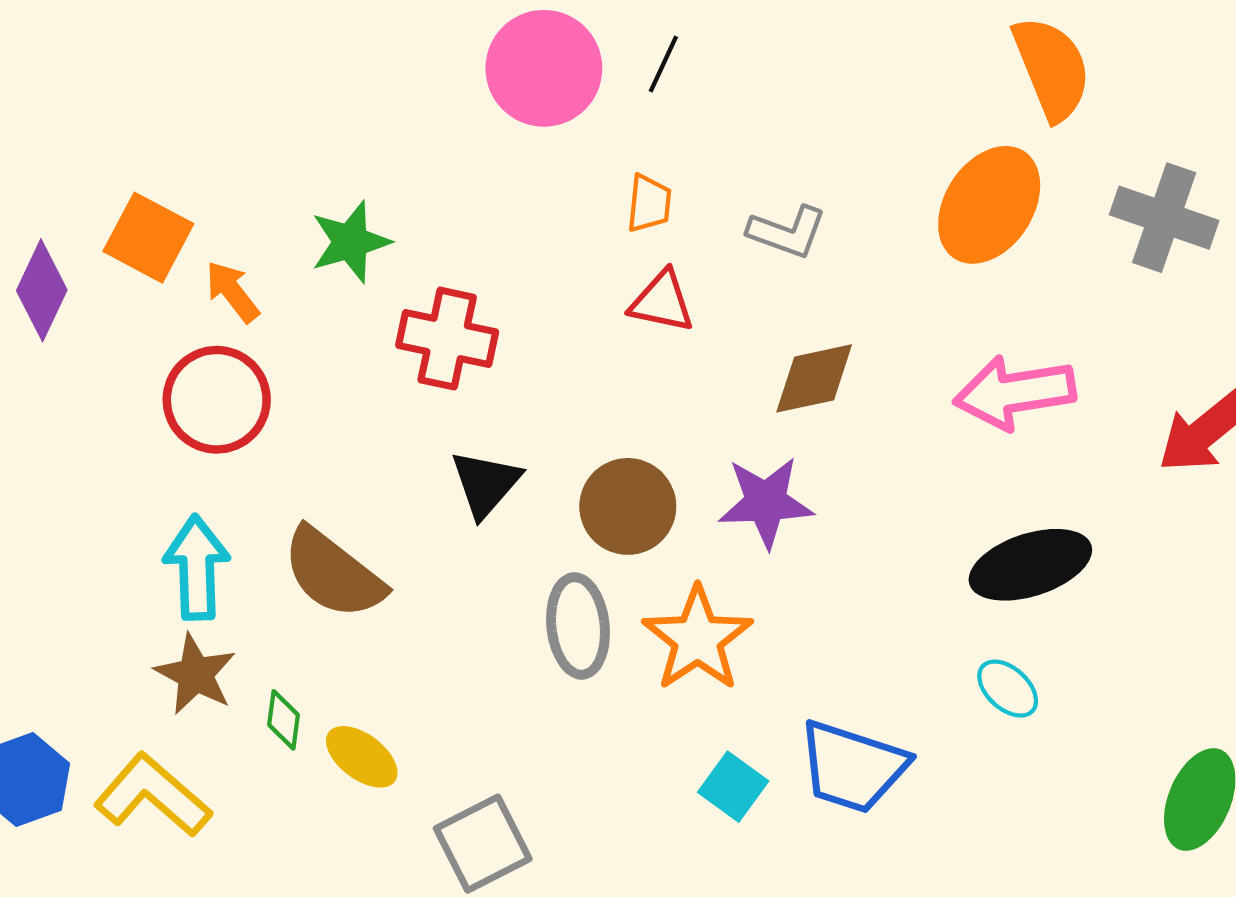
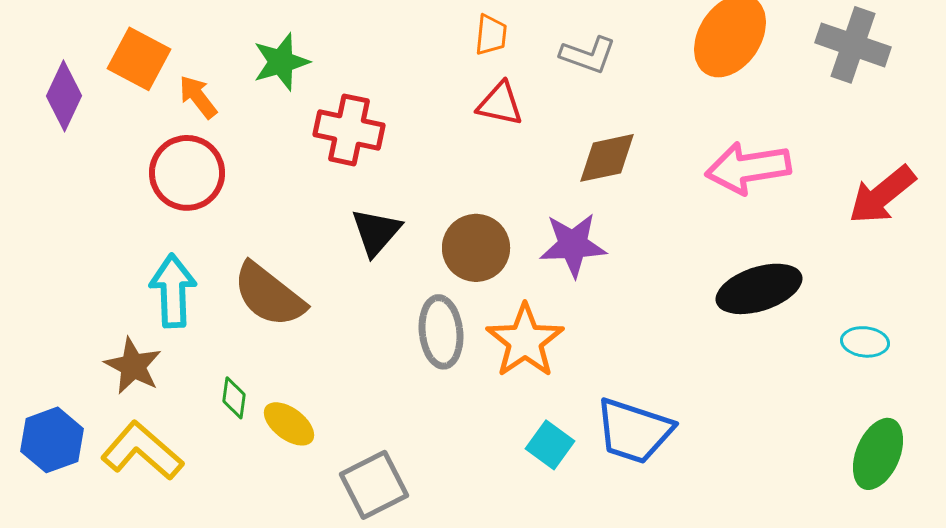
brown star: (195, 674) -> (133, 366), moved
cyan ellipse: (1008, 689) -> (865, 342), moved, turned -36

